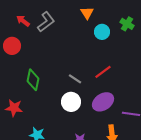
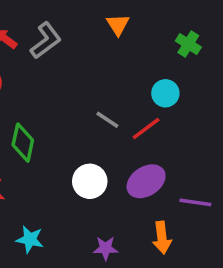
cyan circle: (102, 32) -> (165, 93), moved
gray line: (75, 79) -> (107, 120), moved

